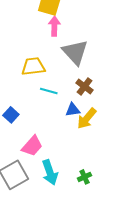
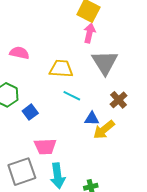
brown cross: (85, 86) -> (119, 100), moved
pink trapezoid: (32, 146) -> (45, 147), turned 35

